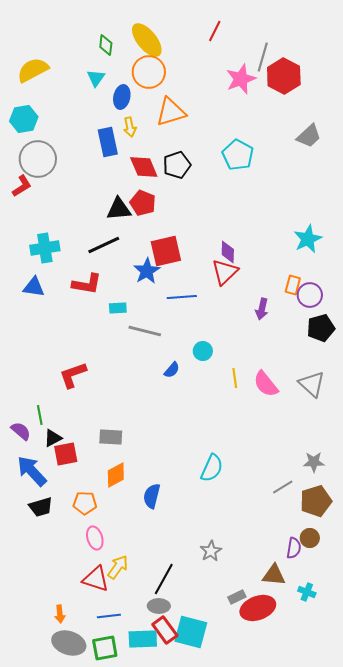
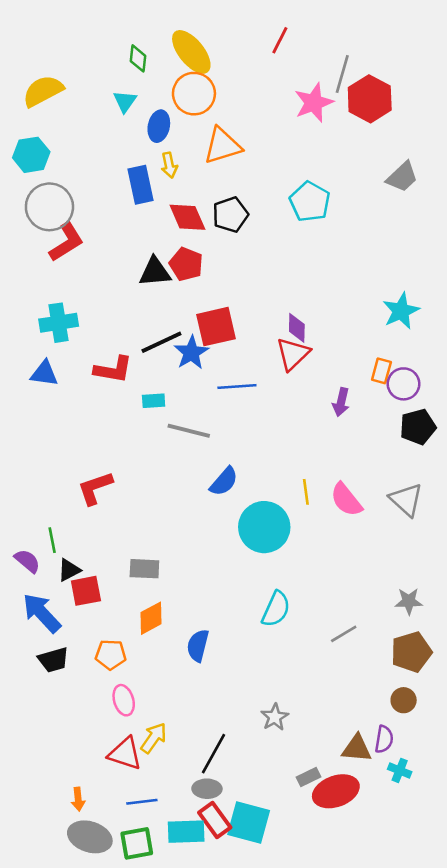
red L-shape: (22, 186) -> (66, 242), moved, size x1.4
black line: (104, 245) -> (161, 342), moved
cyan circle: (203, 351) -> (264, 527), moved, size x2.0
blue semicircle: (172, 370) -> (224, 482), size x1.4
gray line: (283, 487) -> (344, 634), moved
purple semicircle: (294, 548) -> (384, 739), moved

